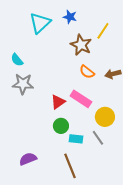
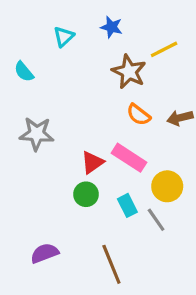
cyan triangle: (40, 23) -> (64, 37), size x0.6
yellow line: (103, 31) -> (164, 49), turned 30
cyan semicircle: (17, 60) -> (24, 72), moved
green circle: (61, 126) -> (86, 194), moved
cyan rectangle: (76, 139) -> (127, 205), moved, turned 56

